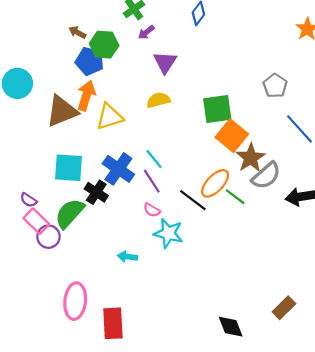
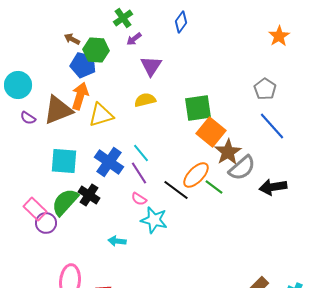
gray pentagon: (275, 86) -> (265, 89), moved
black cross: (96, 192) -> (89, 195), moved
purple semicircle: (29, 200) -> (28, 118), moved

